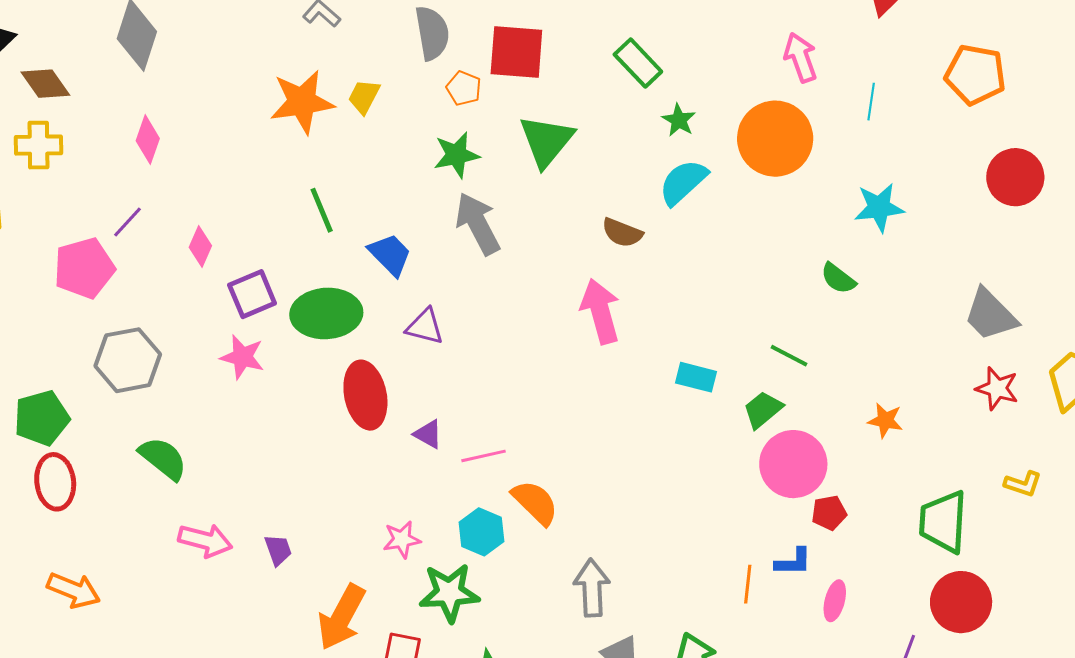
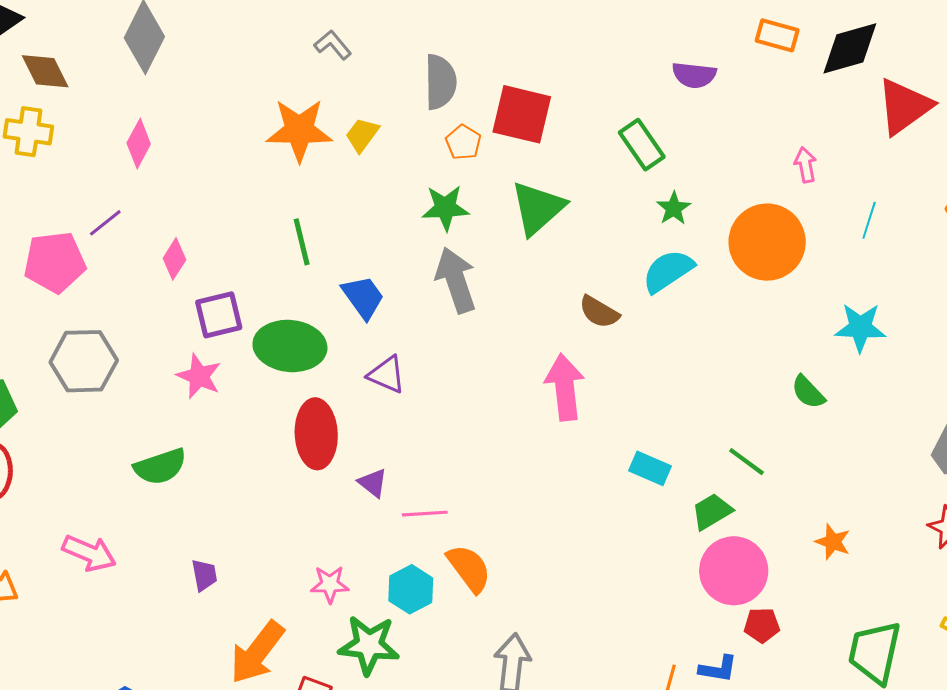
pink arrow: (801, 58) -> (805, 165), size x0.7
green semicircle: (163, 458) -> (160, 467), moved, turned 114
pink arrow: (205, 540) -> (89, 553), moved

